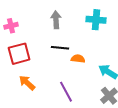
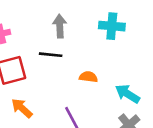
black line: (60, 48) -> (51, 55), moved

